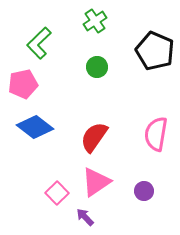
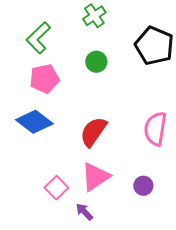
pink pentagon: (23, 84) -> (44, 79), moved

